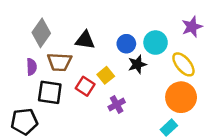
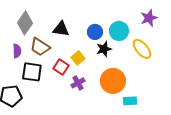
brown trapezoid: (60, 62) -> (40, 47), turned 30
orange circle: (181, 97) -> (113, 81), moved
purple cross: (117, 104) -> (78, 83), moved
cyan rectangle: (169, 128) -> (130, 101), turned 40

